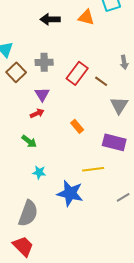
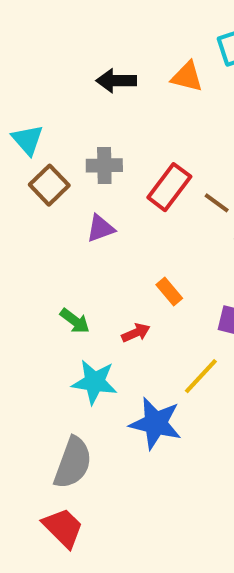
purple triangle: (42, 94) -> (100, 228), turned 42
red arrow: (37, 113) -> (136, 333), moved
yellow line: (93, 169) -> (201, 376), turned -40
cyan star: (39, 172) -> (95, 382), size x1.6

